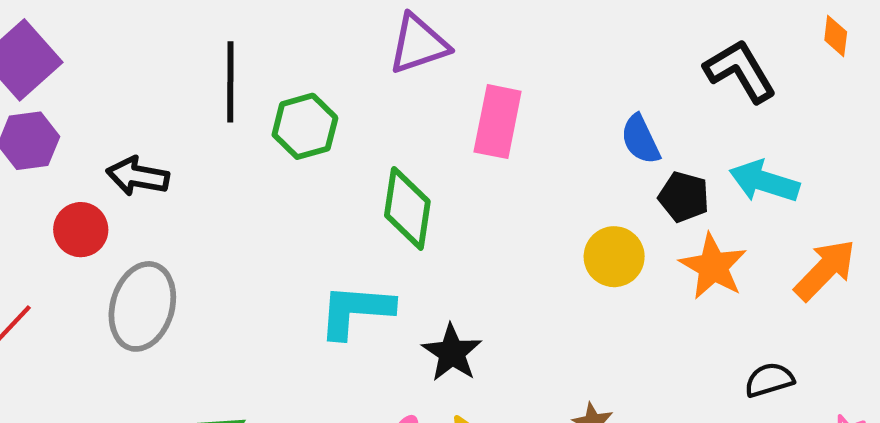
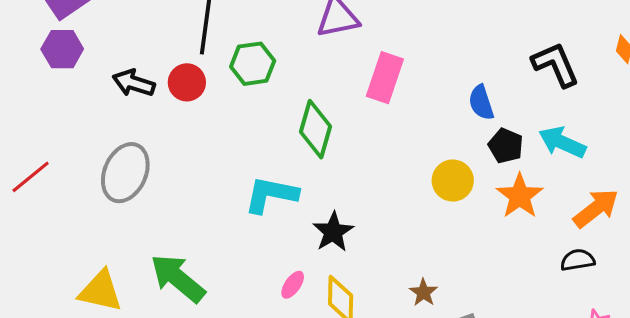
red circle: (81, 230) -> (187, 82), moved
black semicircle: (769, 380) -> (578, 260), moved

